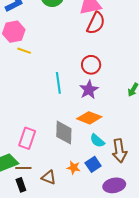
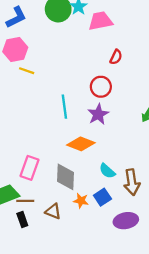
red semicircle: (96, 23) -> (116, 57), moved, size x0.6
orange diamond: (89, 118) -> (81, 144), moved
gray diamond: (64, 133) -> (65, 177), moved

